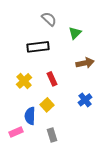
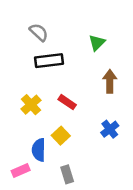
gray semicircle: (49, 19) -> (39, 32), moved
brown arrow: (85, 63) -> (110, 81), turned -78
red rectangle: (52, 79) -> (67, 102), turned -32

